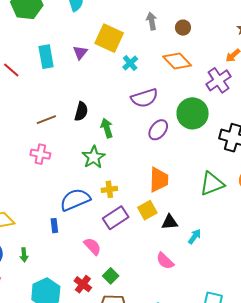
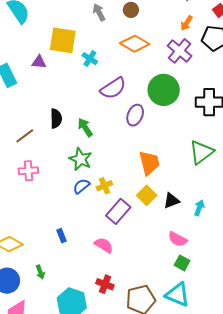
purple triangle: (80, 52) -> (39, 62), turned -49
blue semicircle: (75, 200) -> (81, 186), moved, size x0.6
green square: (111, 276) -> (182, 263), moved

